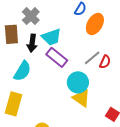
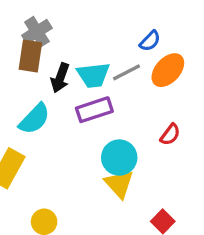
gray cross: (31, 16) -> (37, 32), moved
purple rectangle: (57, 57) -> (94, 110), turned -70
gray line: (92, 58) -> (127, 72), moved

